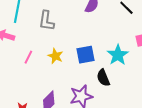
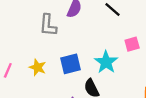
gray L-shape: (46, 21) -> (48, 25), moved

